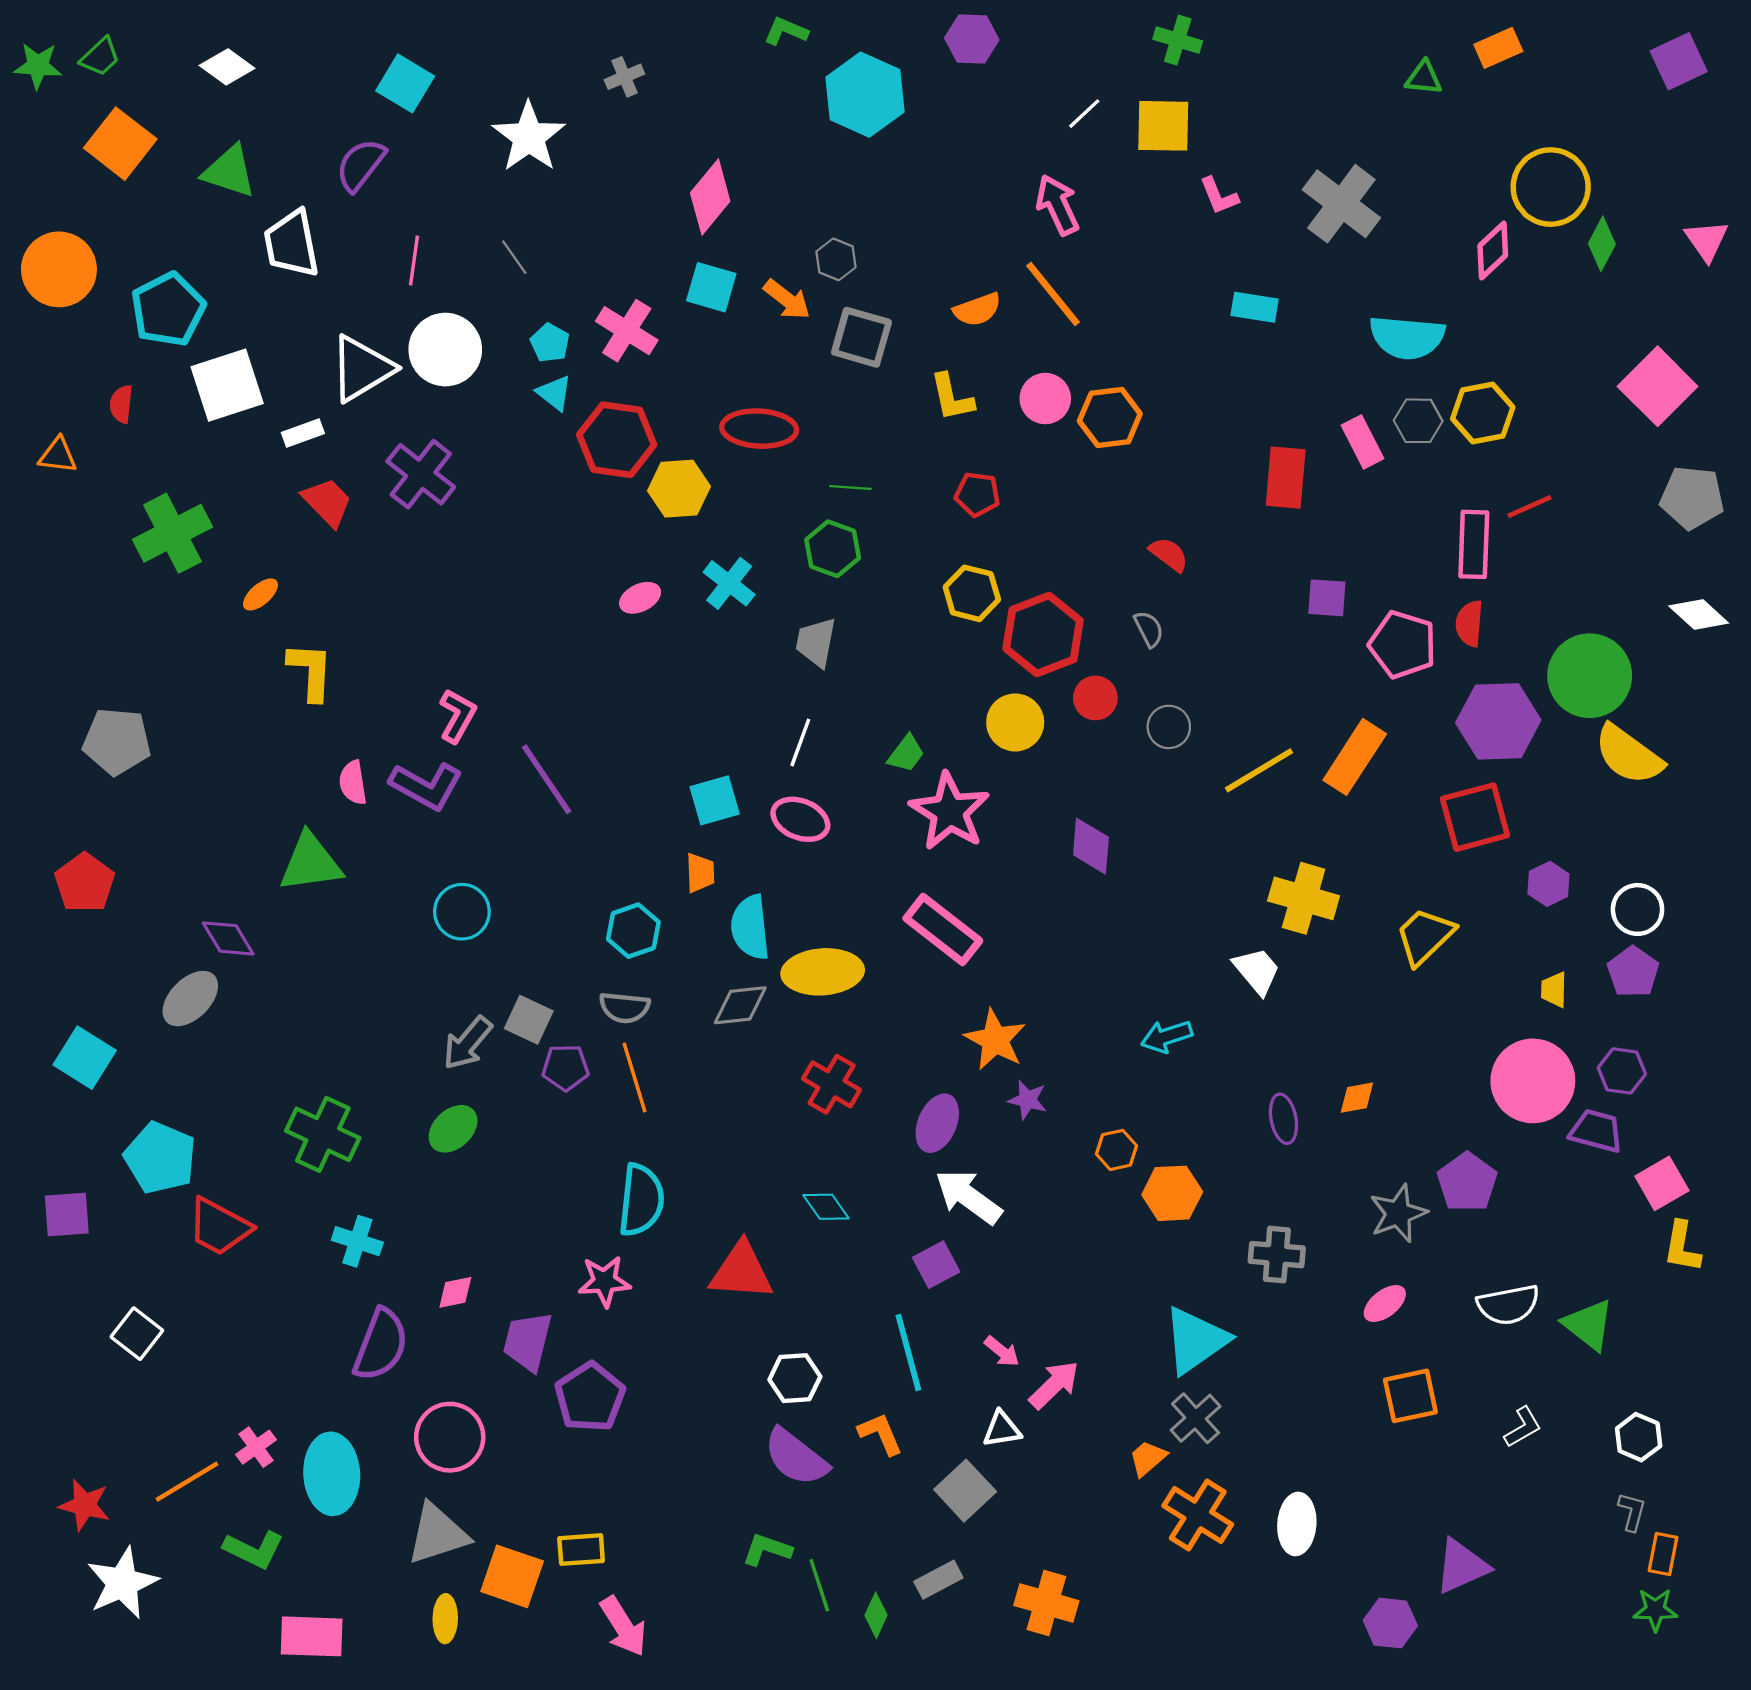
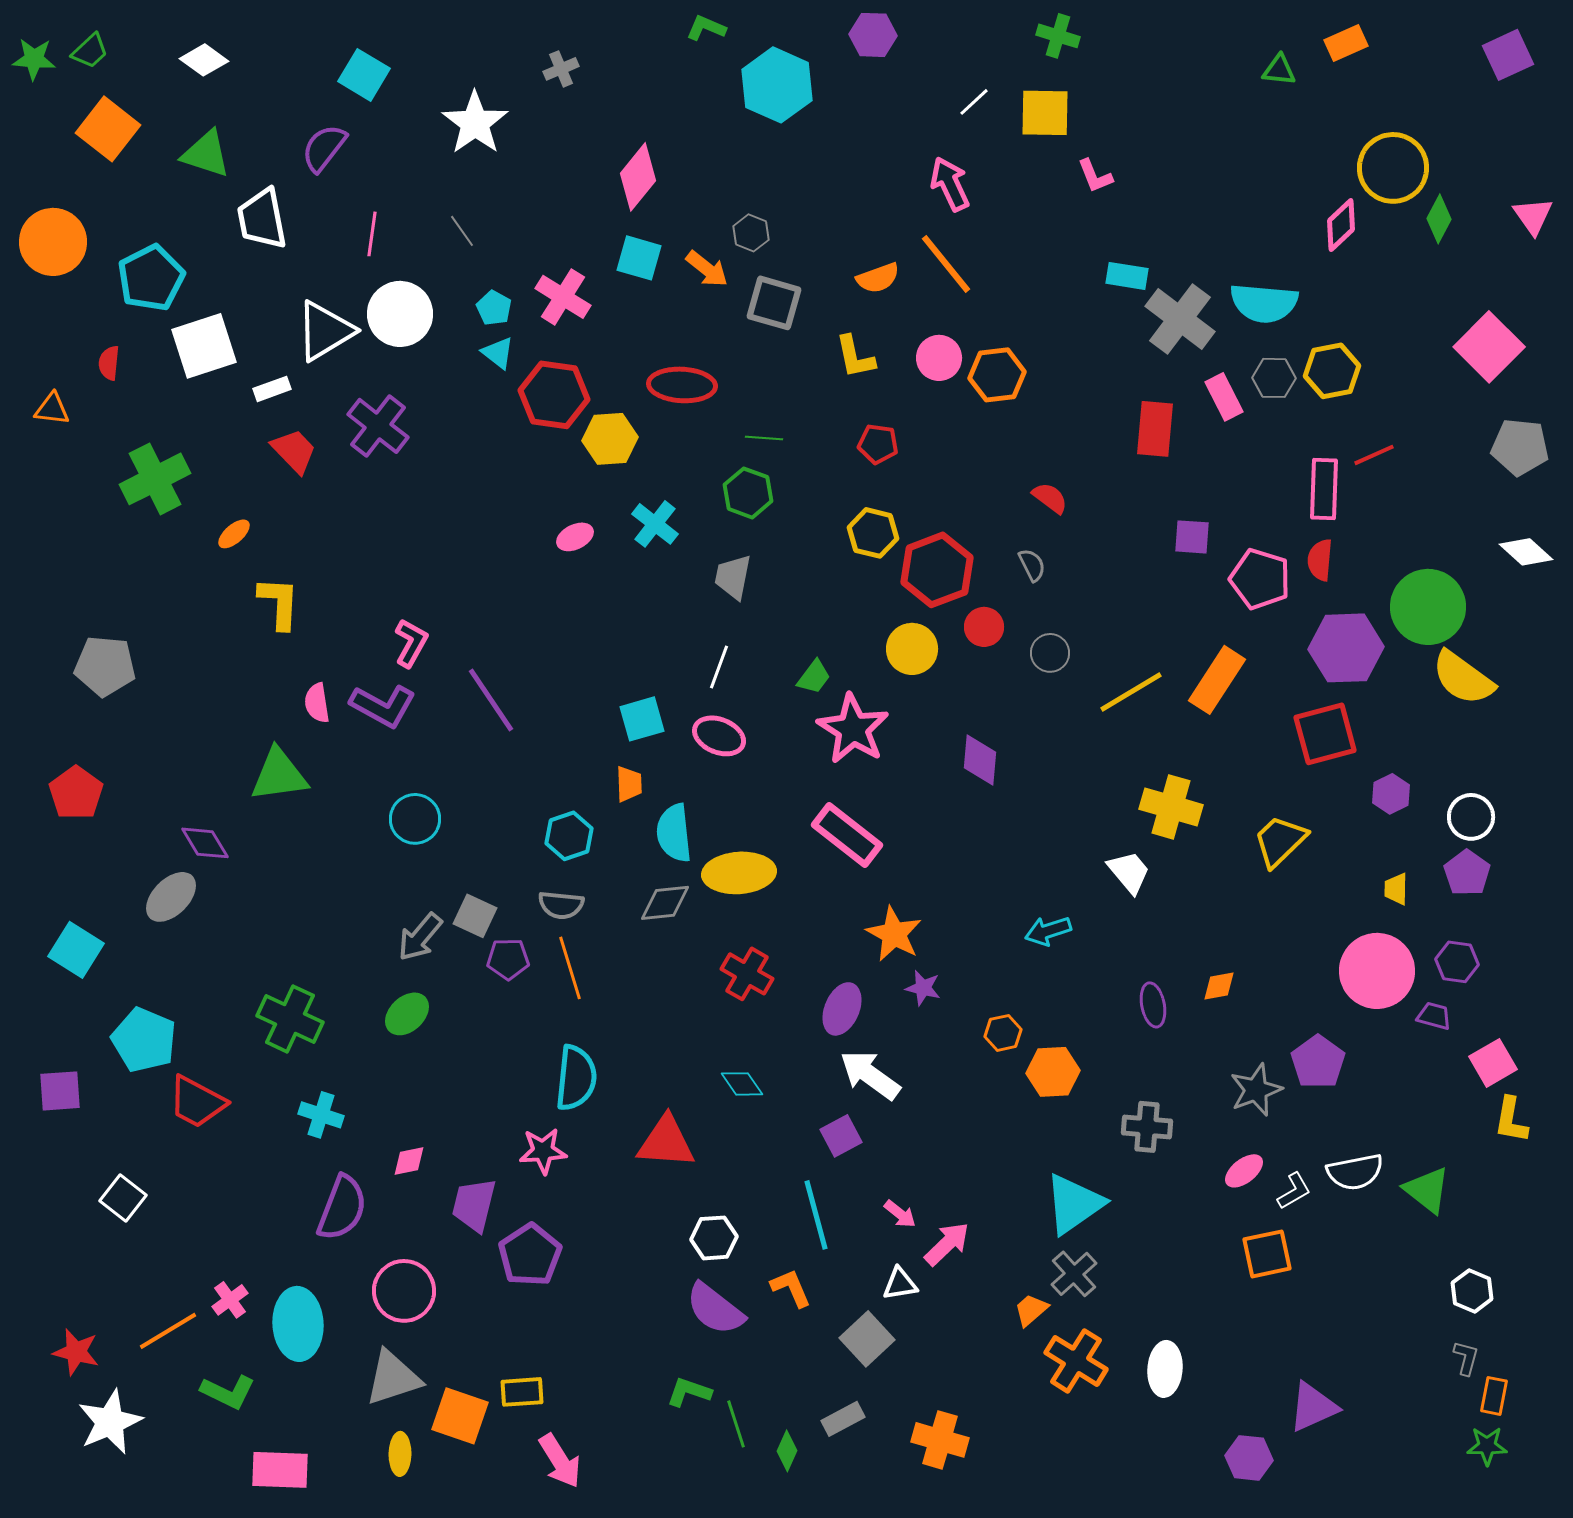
gray cross: (1341, 204) -> (1180, 319), moved
purple trapezoid: (1596, 1131) -> (1434, 1016), size x0.7
white L-shape: (1523, 1427) -> (1294, 1191), moved

